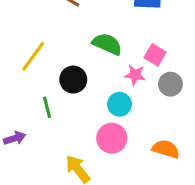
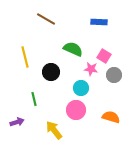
yellow line: (33, 56) -> (25, 57), turned -50
green line: (47, 107) -> (34, 99), moved
purple arrow: (15, 138) -> (17, 122), moved

